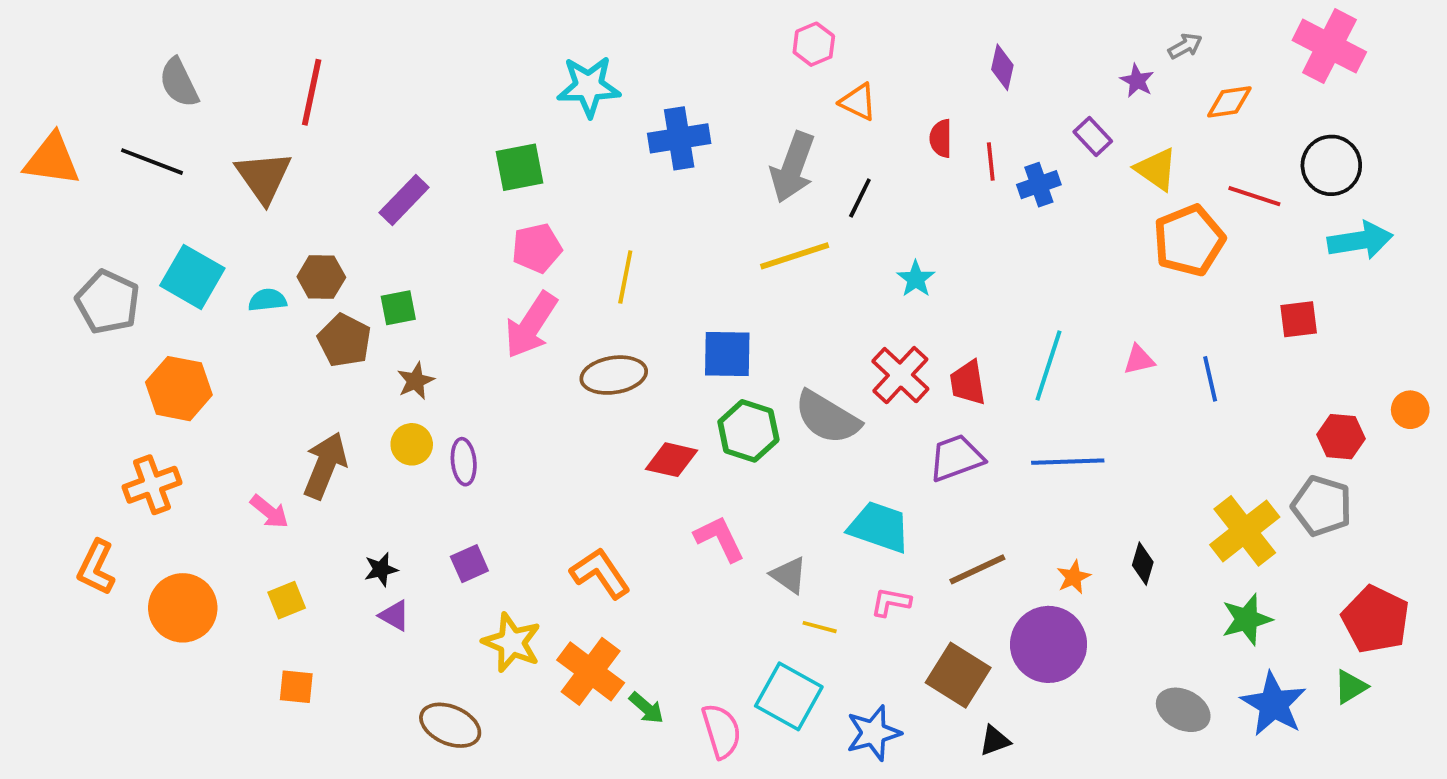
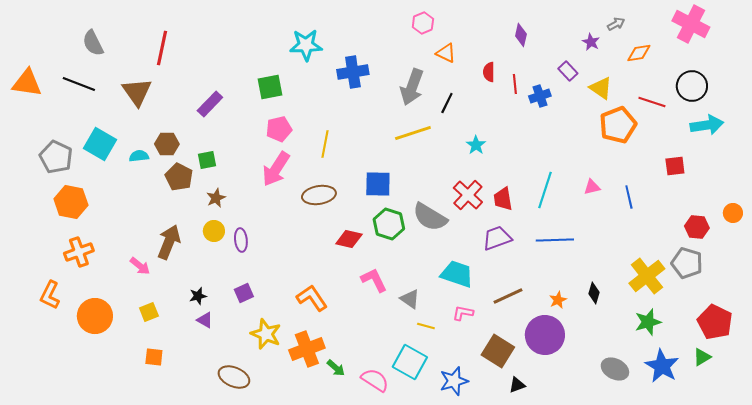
orange hexagon: (179, 389) -> (71, 202), moved
orange cross: (591, 671) -> (307, 349), turned 32
pink semicircle: (721, 731) -> (375, 380), turned -40

